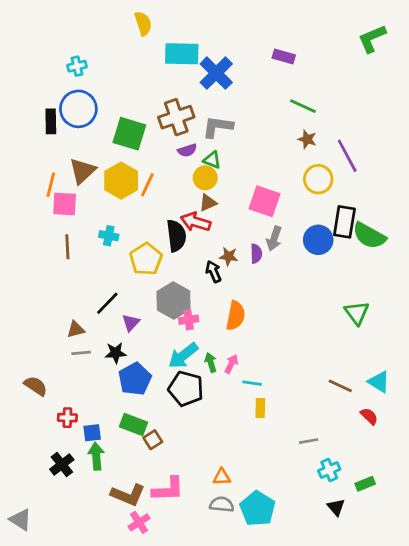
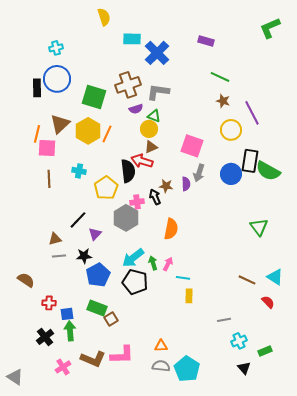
cyan rectangle: (182, 54) -> (132, 39), size x0.7
pink cross: (189, 320) -> (137, 202), moved
pink cross: (139, 522) -> (63, 367), moved

